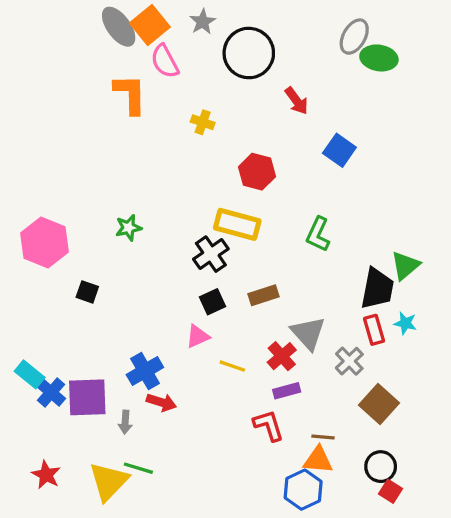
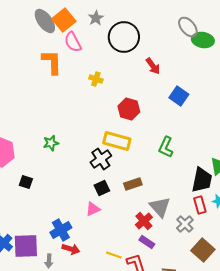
gray ellipse: (354, 37) -> (188, 27), turned -70
yellow line: (232, 366) -> (114, 255), moved
purple rectangle: (287, 391) -> (147, 242), turned 49

